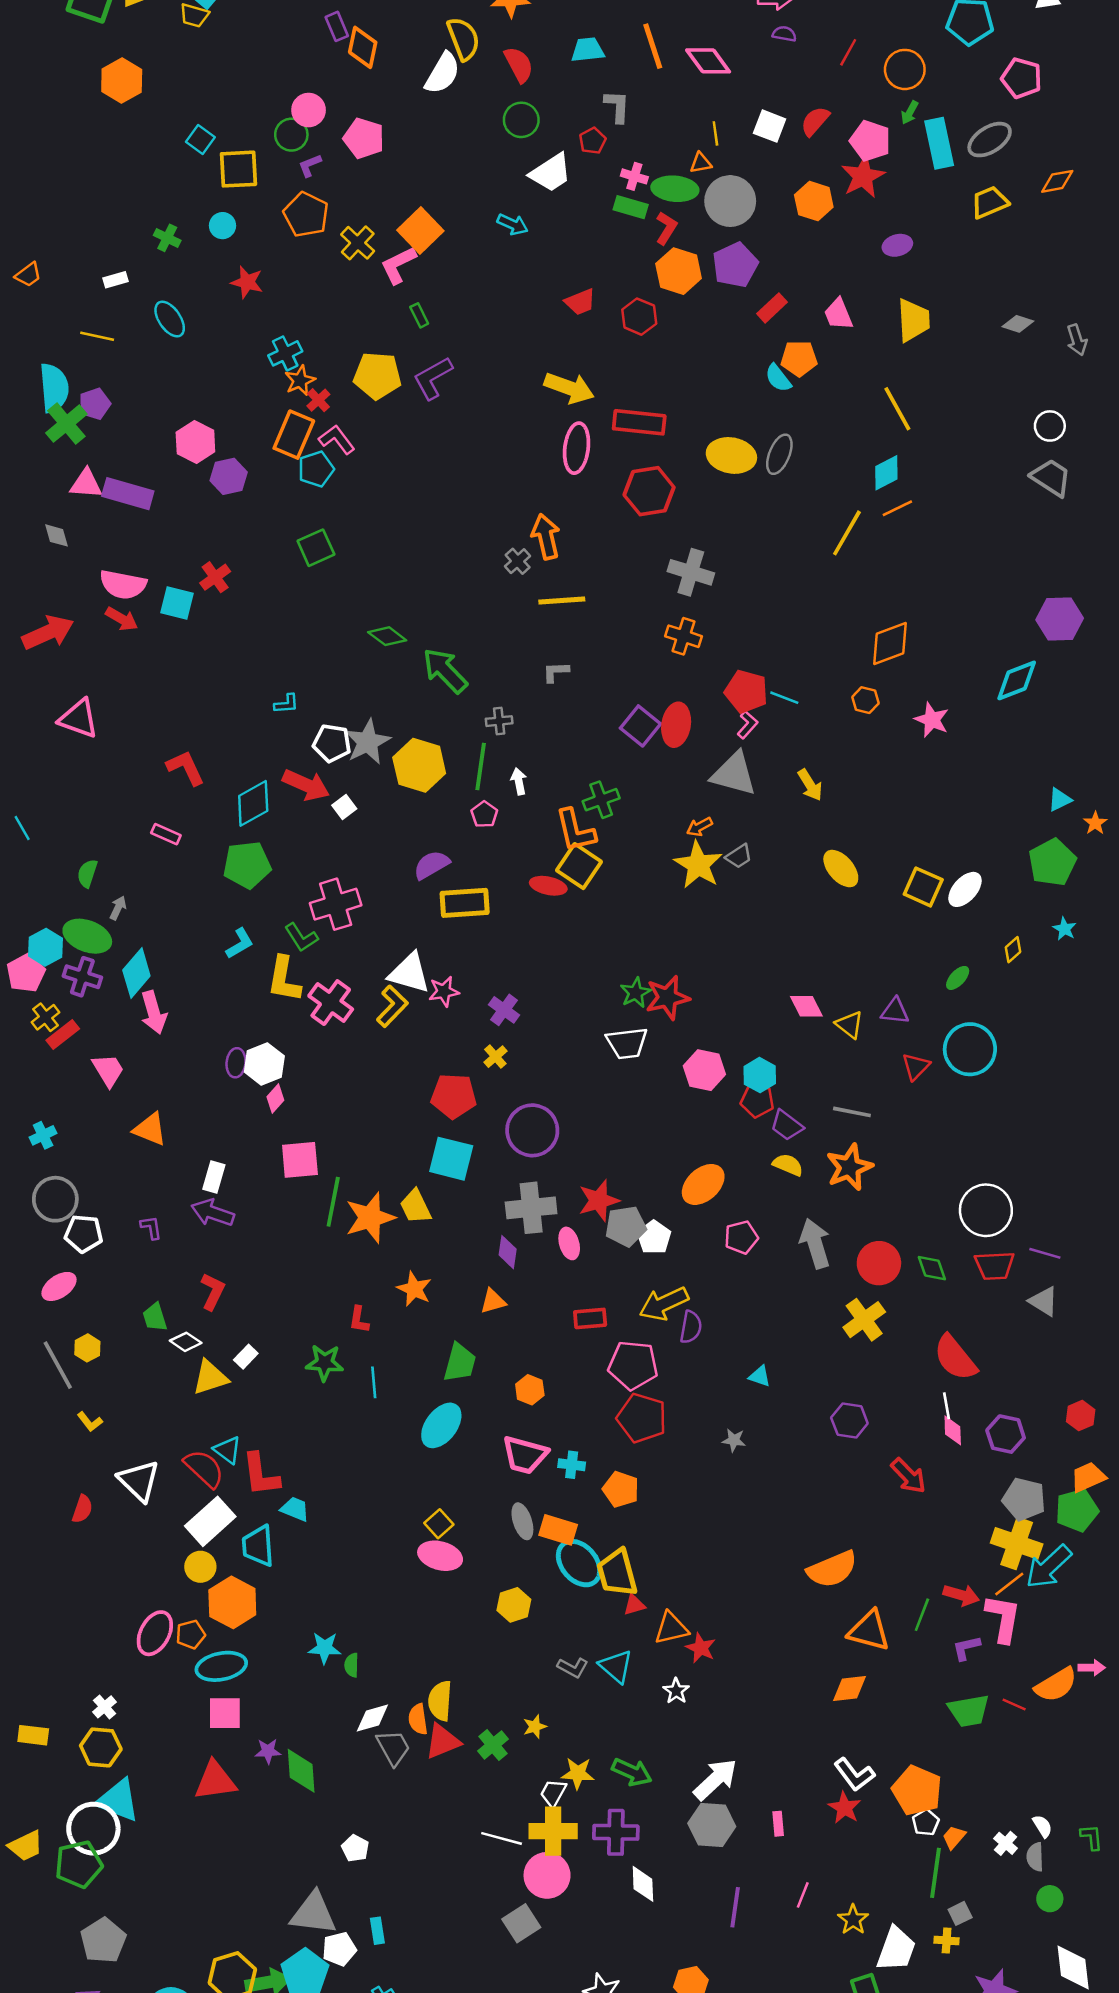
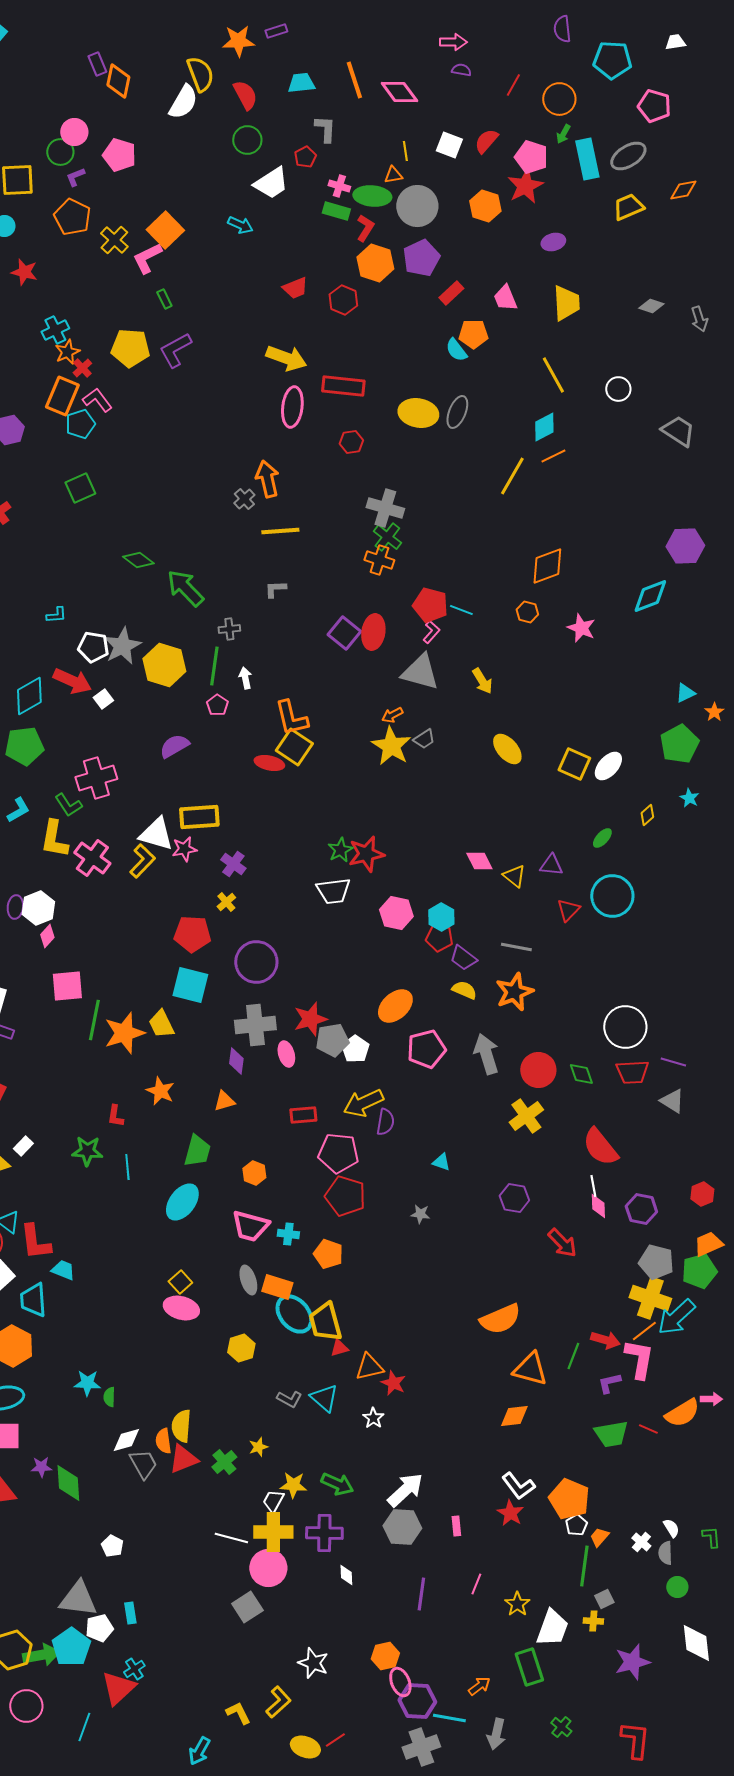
white circle: (1050, 426) -> (618, 389), moved
red hexagon: (649, 491) -> (351, 442), size x0.6
green cross: (601, 800) -> (387, 537), moved, turned -32
yellow rectangle: (465, 903) -> (199, 817), moved
pink pentagon: (741, 1237) -> (426, 1049), size x1.4
white diamond: (643, 1884) -> (346, 1575), size x0.7

